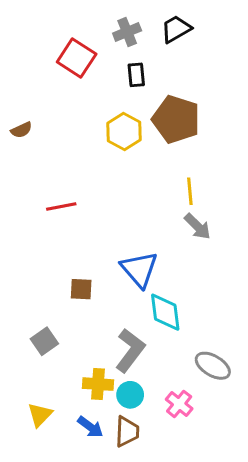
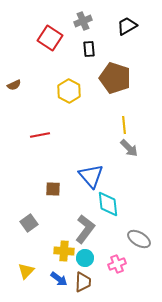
black trapezoid: (176, 29) -> (127, 26), moved
yellow hexagon: (124, 131) -> (69, 91), moved
pink cross: (179, 404) -> (117, 264), turned 30

